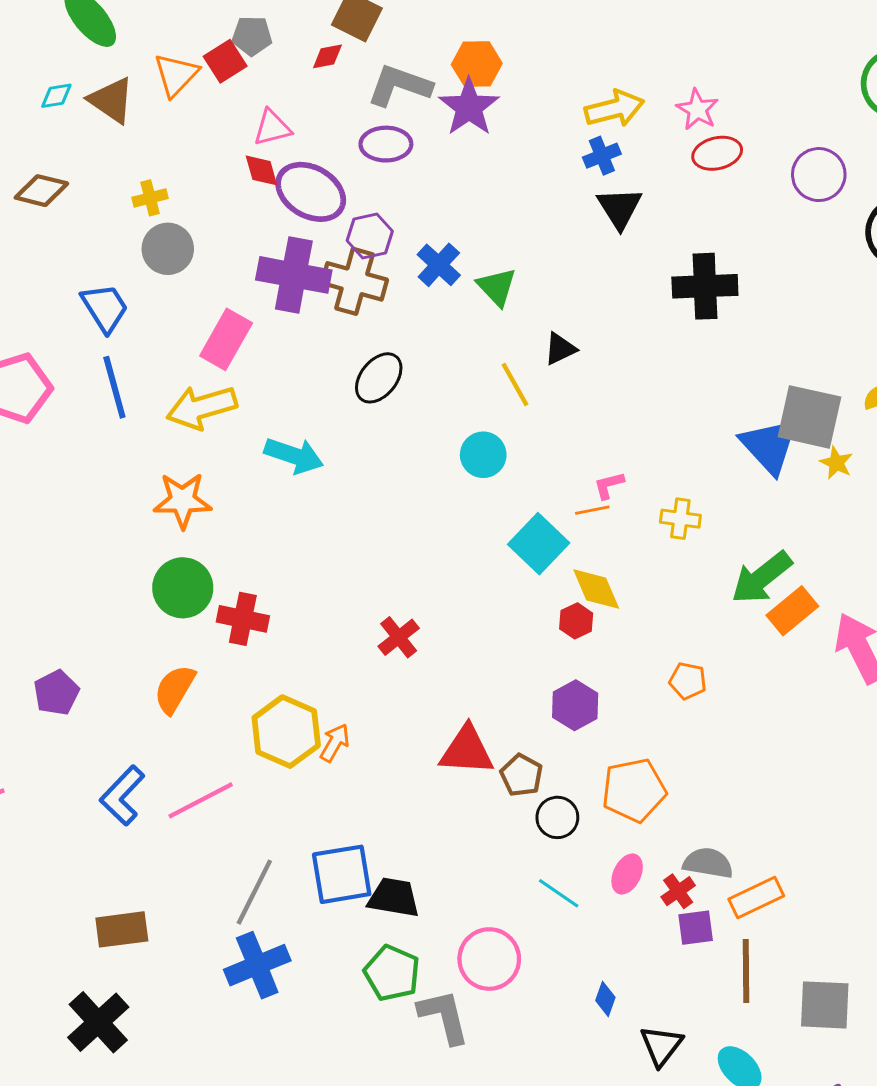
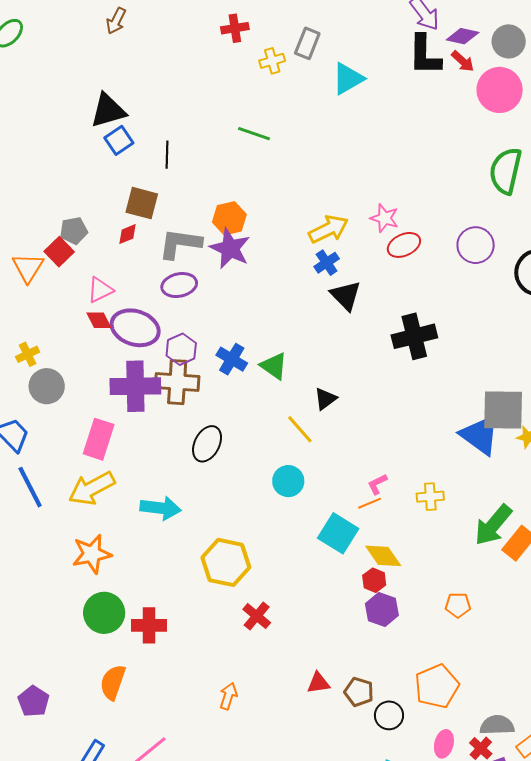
purple hexagon: (575, 705) -> (382, 609), moved
yellow hexagon: (286, 732) -> (226, 562), moved
red triangle: (467, 750) -> (318, 683), size x0.6

